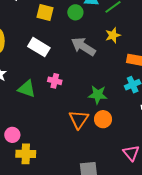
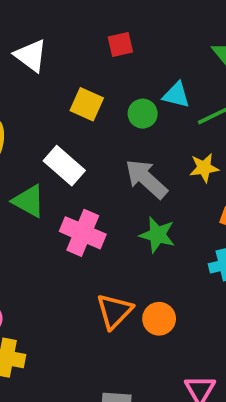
pink cross: (55, 81) -> (83, 233), size x1.6
green triangle: (27, 89) -> (29, 201), moved
green star: (98, 95) -> (157, 235), moved

